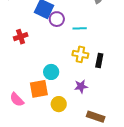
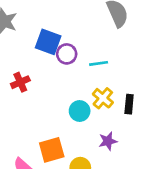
yellow cross: (80, 54) -> (103, 98), turned 35
cyan circle: (51, 72) -> (80, 111), moved

